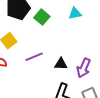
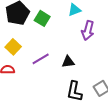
purple arrow: (84, 68) -> (88, 31), moved

